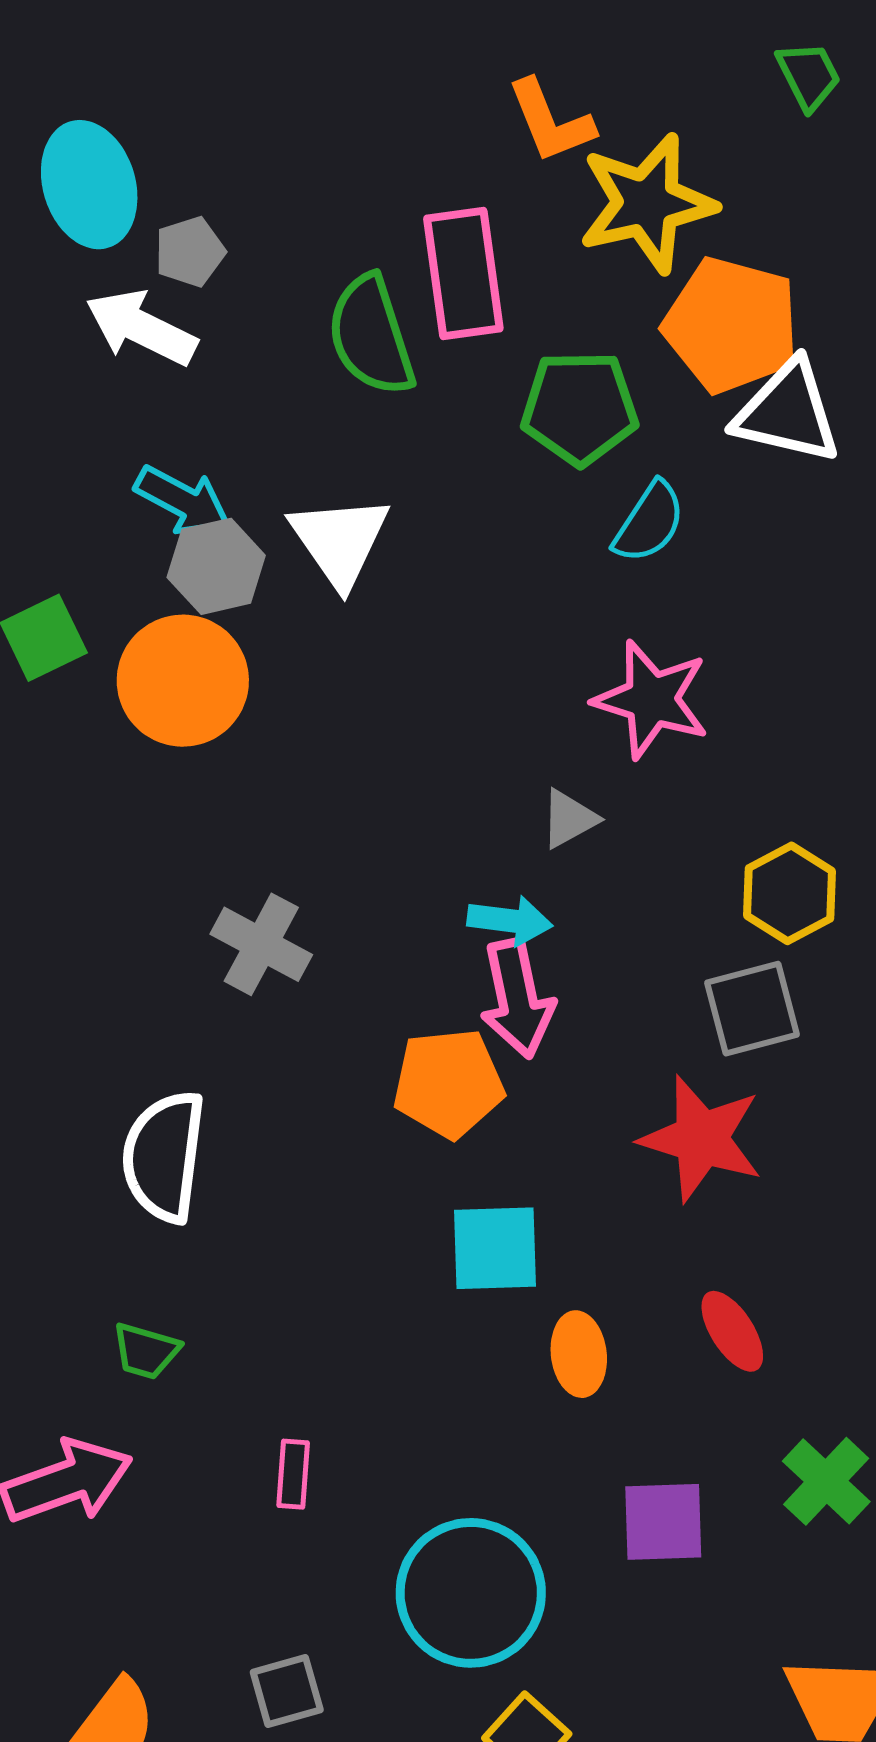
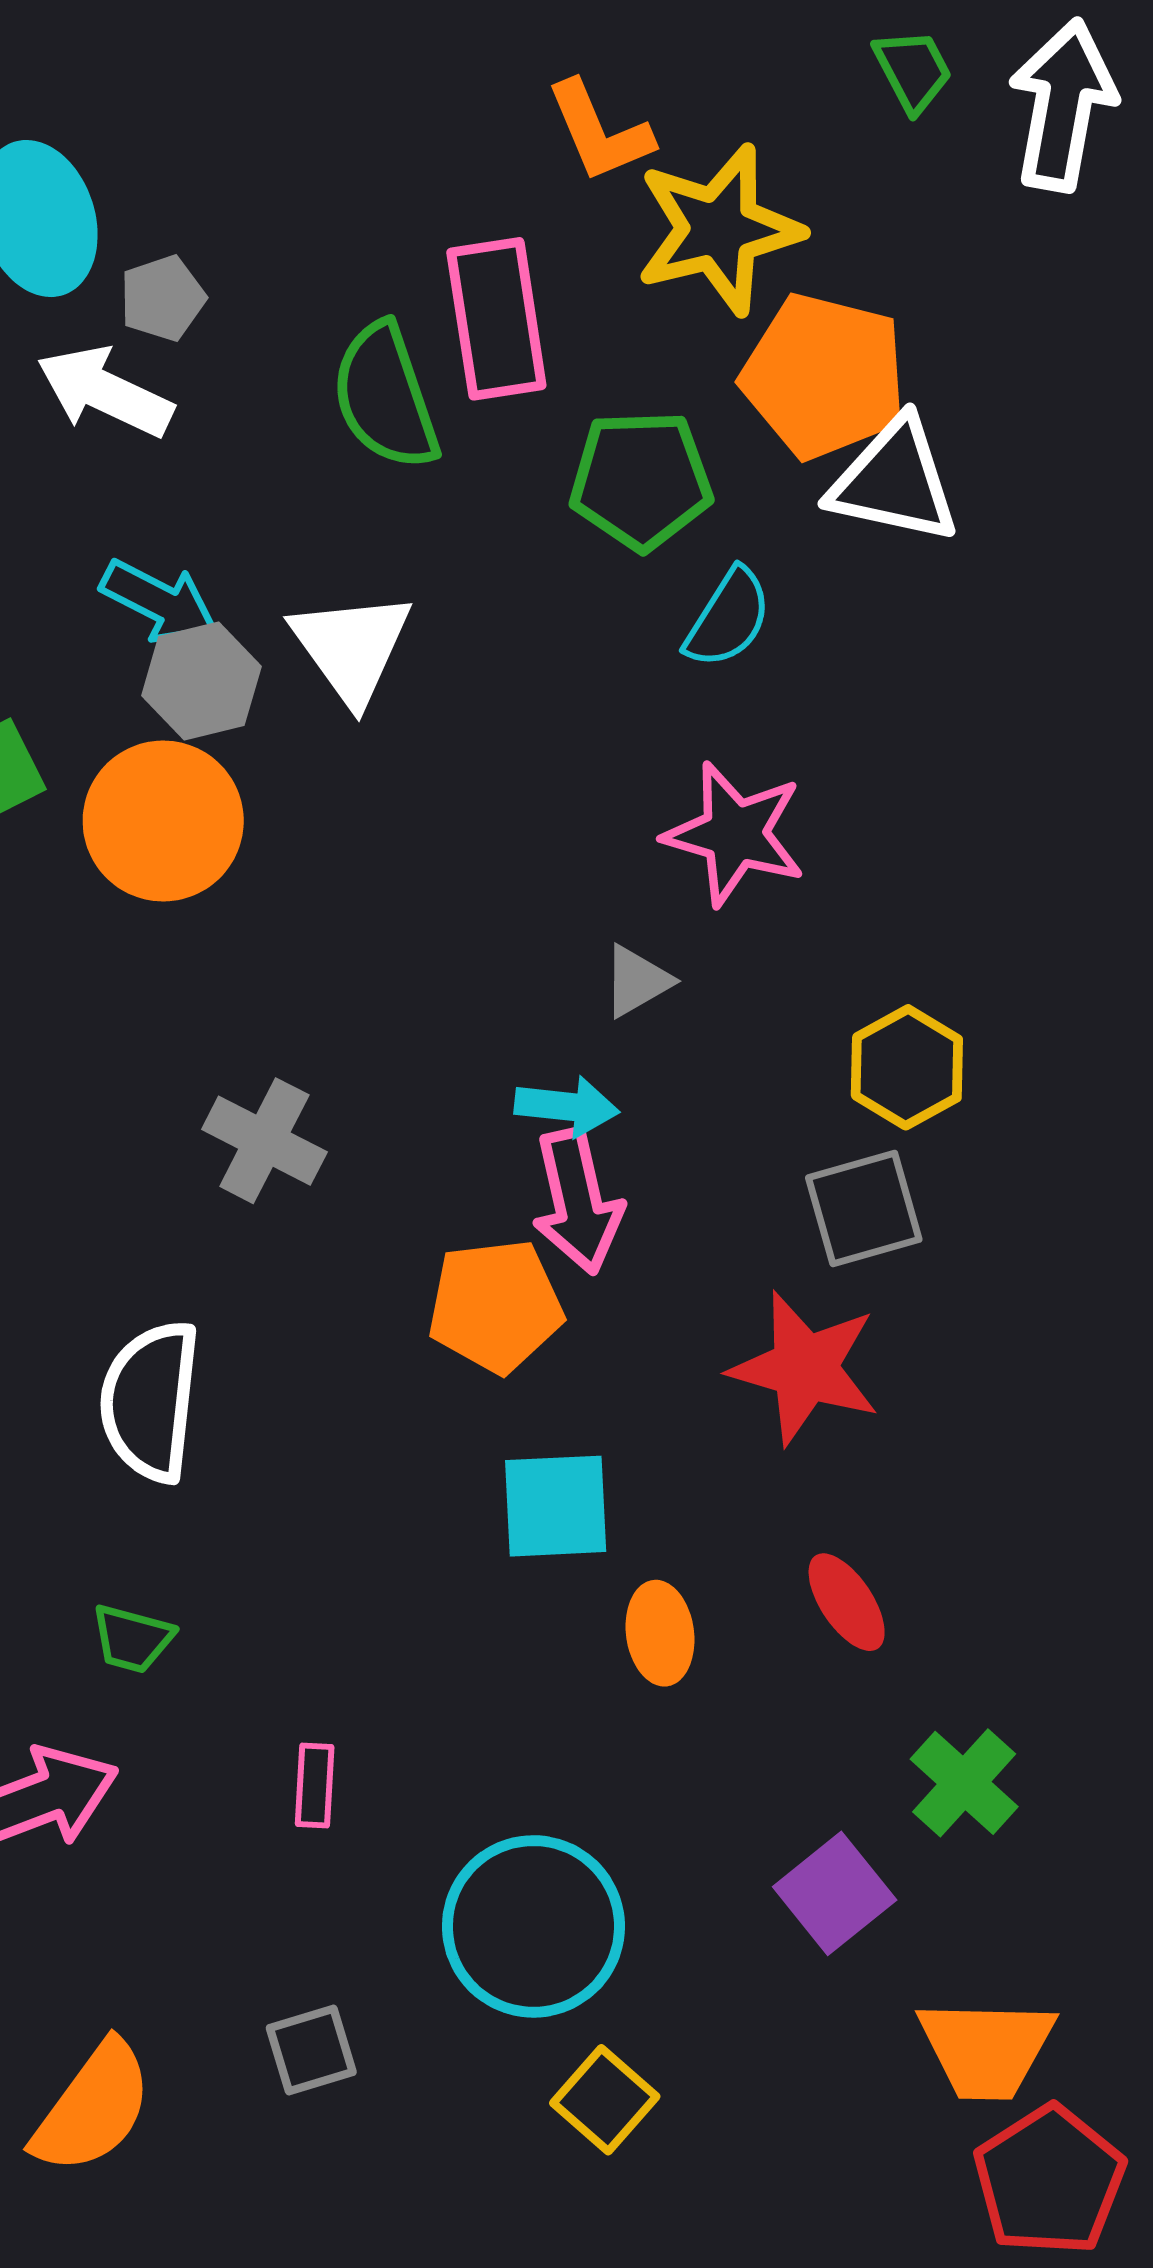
purple square: (663, 1522) -> (835, 1893), moved, turned -36

